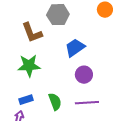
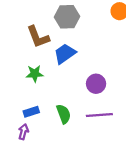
blue trapezoid: (75, 48) -> (65, 54), moved
green star: (29, 66) -> (35, 74), size x0.7

